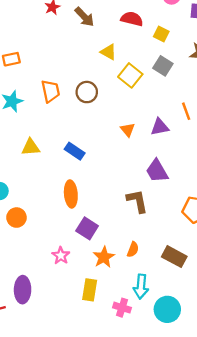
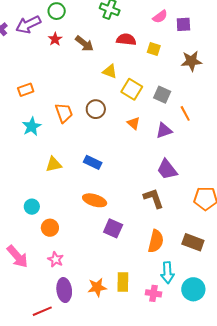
gray square: (163, 66) -> (162, 95), moved
orange triangle: (128, 130) -> (134, 123), moved
orange ellipse: (71, 194) -> (95, 200), turned -60
orange semicircle: (133, 249) -> (156, 241), size x1.6
pink star: (61, 256) -> (56, 259), moved
orange star: (104, 257) -> (97, 287), moved, turned 30

